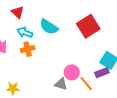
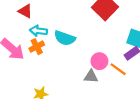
cyan semicircle: (49, 27) -> (65, 38), moved
orange cross: (28, 49) -> (37, 47), moved

